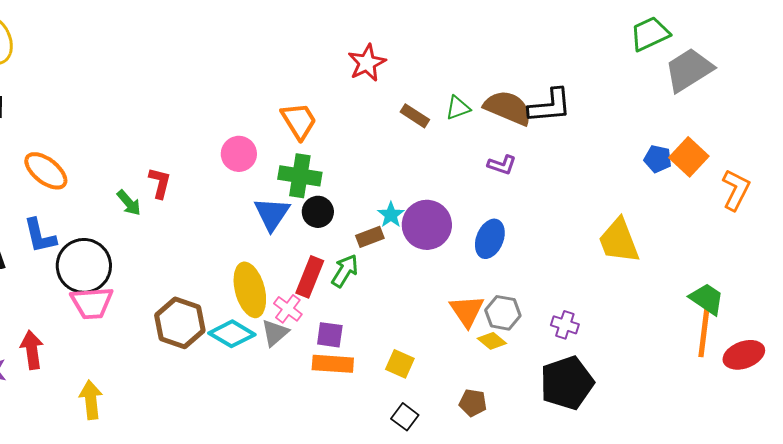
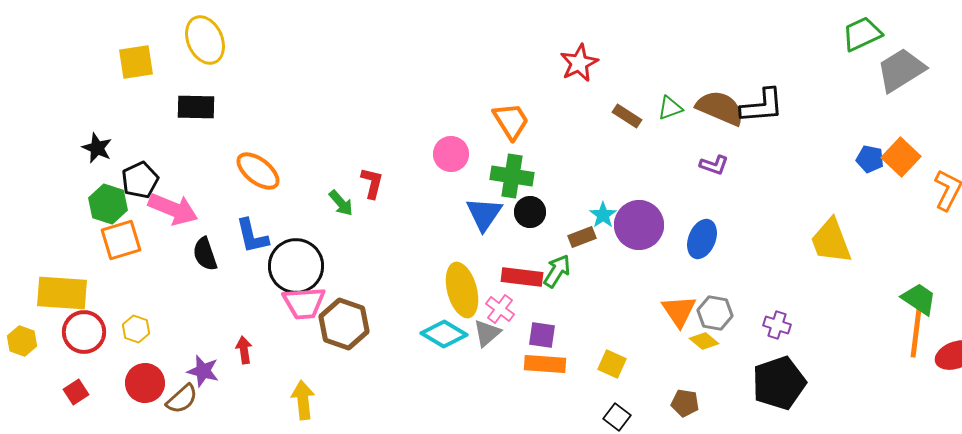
red rectangle: (310, 277) -> (522, 277), turned 75
brown hexagon: (180, 323) -> (344, 324), moved
red arrow: (32, 350) -> (244, 350), size x0.7

